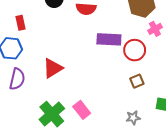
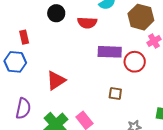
purple semicircle: (17, 79) -> (23, 108), moved
brown square: (137, 81) -> (115, 93), moved, turned 32

